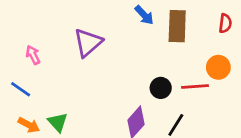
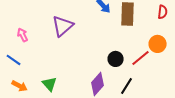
red line: (195, 87) -> (141, 58), turned -36
green triangle: (58, 122) -> (50, 84), moved

